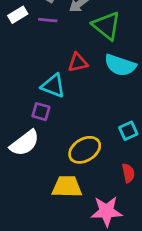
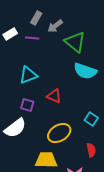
red triangle: (78, 62) -> (54, 96), moved, turned 35
cyan triangle: (53, 86) -> (28, 75), moved, turned -42
cyan square: (128, 131) -> (91, 119), turned -32

